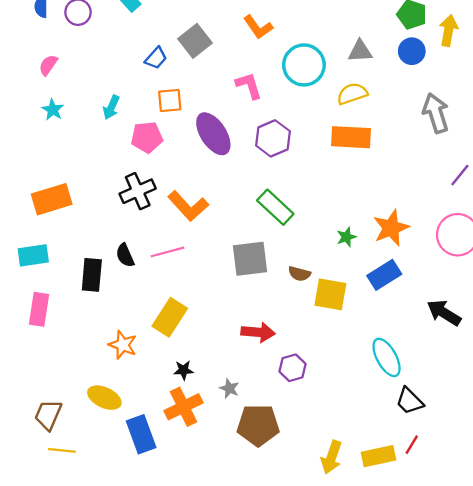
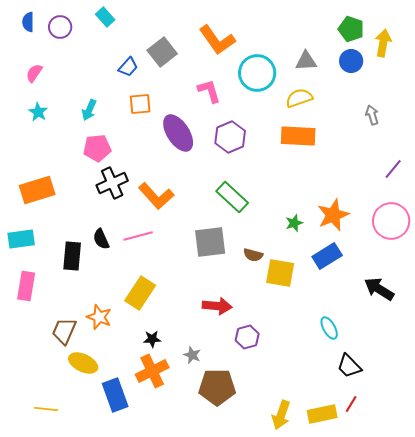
orange L-shape: (258, 27) -> (217, 40), size x1.4
gray arrow: (436, 113) -> (372, 115), size x0.6
pink pentagon: (147, 137) -> (97, 148), moved
cyan ellipse: (387, 357) -> (329, 328), size x0.7
brown trapezoid: (48, 415) -> (64, 331), moved

